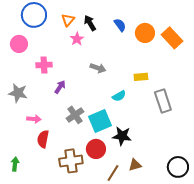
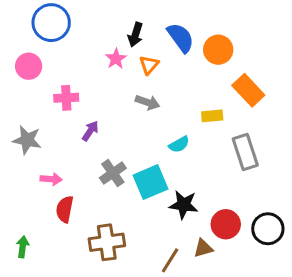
orange triangle: (68, 20) -> (149, 65), moved
black arrow: (90, 23) -> (135, 35), turned -133
blue semicircle: (120, 25) -> (181, 38), size x1.5
orange rectangle: (172, 38) -> (248, 90), moved
red circle: (96, 149) -> (226, 224), moved
black circle: (178, 167) -> (268, 229), moved

